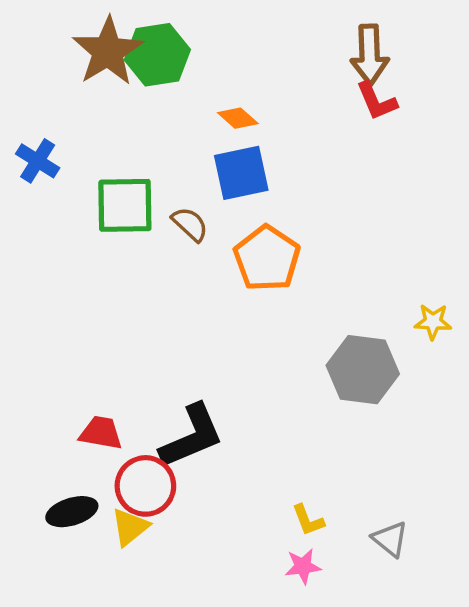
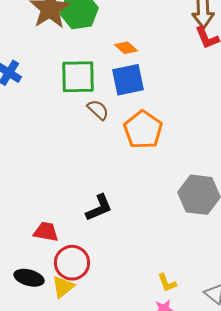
green square: (125, 205) -> (78, 77), moved
black L-shape: (192, 436) -> (99, 208), moved, size x0.7
black ellipse: (72, 512) -> (29, 278), turned 32

